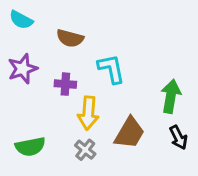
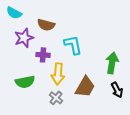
purple star: (23, 69) -> (24, 38), moved
green semicircle: (30, 147) -> (25, 82), moved

